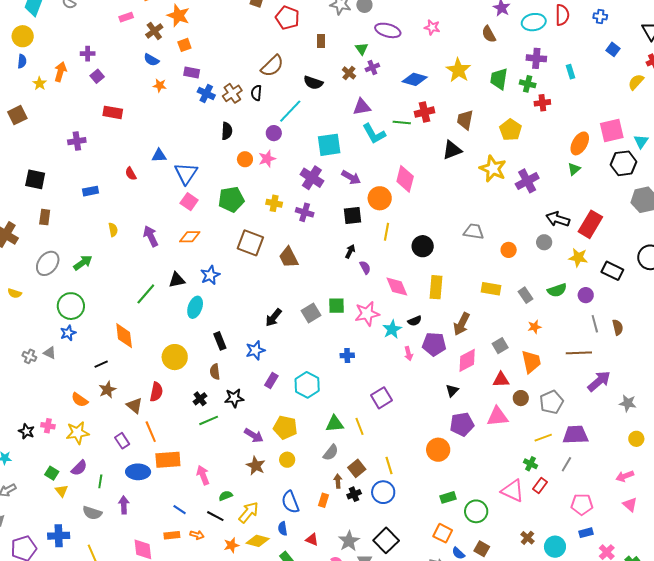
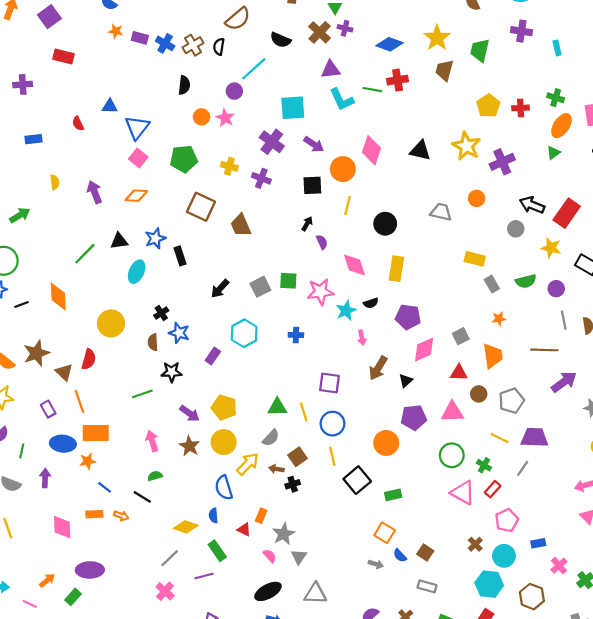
purple cross: (372, 67) -> (345, 28), turned 32
purple rectangle: (192, 73) -> (140, 38), moved
brown cross: (349, 73) -> (320, 32), size x1.5
purple square: (97, 76) -> (49, 17), size x1.5
green cross: (528, 84) -> (556, 98), moved
red cross: (542, 103) -> (521, 108), moved
brown trapezoid: (465, 120) -> (444, 70), moved
black triangle: (452, 150) -> (420, 150), moved, turned 30
pink star: (267, 159) -> (225, 118), turned -30
orange circle: (509, 250) -> (477, 198), moved
yellow rectangle: (491, 289) -> (475, 259), moved
brown arrow: (462, 324) -> (378, 368), moved
black rectangle: (220, 341) -> (180, 256), moved
purple pentagon: (434, 344) -> (408, 317), moved
blue star: (255, 350) -> (179, 333), moved, turned 30
black line: (101, 364) -> (21, 304), moved
cyan hexagon: (307, 385) -> (244, 333), moved
brown star: (107, 390) -> (36, 353), size x1.4
purple square: (381, 398) -> (329, 383), turned 35
black cross: (200, 399) -> (161, 313), moved
yellow line: (543, 438) -> (500, 438), turned 42
yellow circle: (287, 460) -> (224, 442), size x1.5
pink arrow: (203, 475) -> (152, 441), moved
brown arrow: (338, 481) -> (276, 469), turned -80
blue circle: (383, 492) -> (332, 424), moved
orange rectangle: (324, 500) -> (261, 516), moved
pink pentagon: (582, 504) -> (507, 520), moved, turned -30
green circle: (476, 511) -> (452, 455), moved
yellow arrow: (249, 512) -> (248, 464), moved
black square: (386, 540) -> (357, 480), moved
orange star: (231, 545) -> (88, 461), moved

